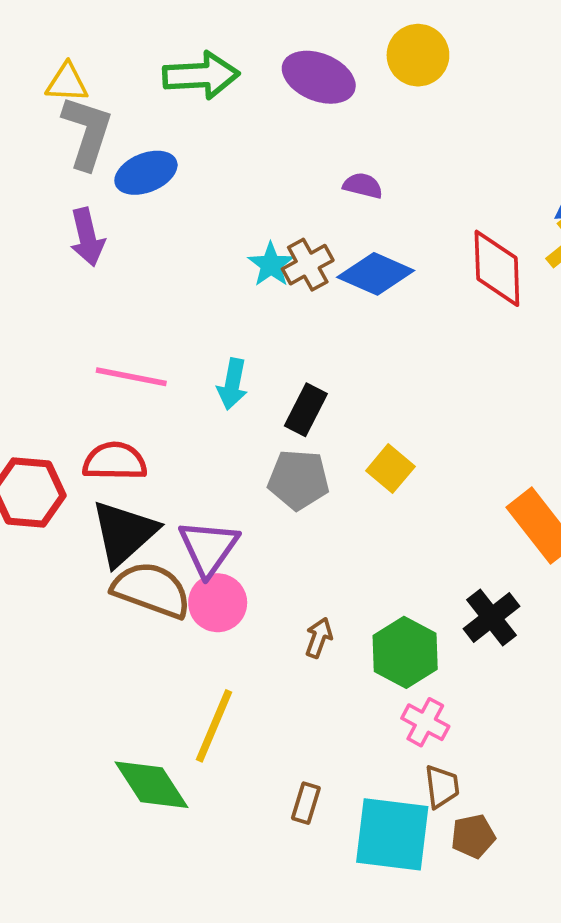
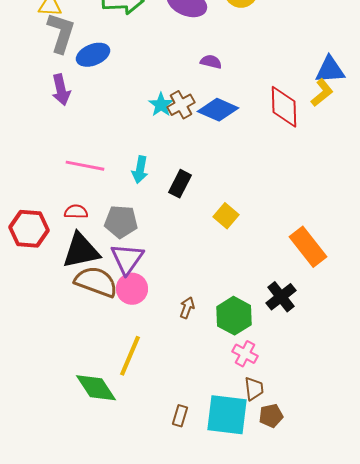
red semicircle: (115, 461) -> (76, 212), size x0.7
gray pentagon: (299, 480) -> (121, 222), moved
black triangle: (124, 533) -> (81, 251), turned 30
brown rectangle: (306, 803) -> (180, 416), moved

